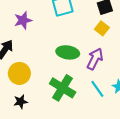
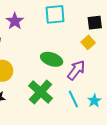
purple star: (23, 20) -> (15, 21), turned -30

